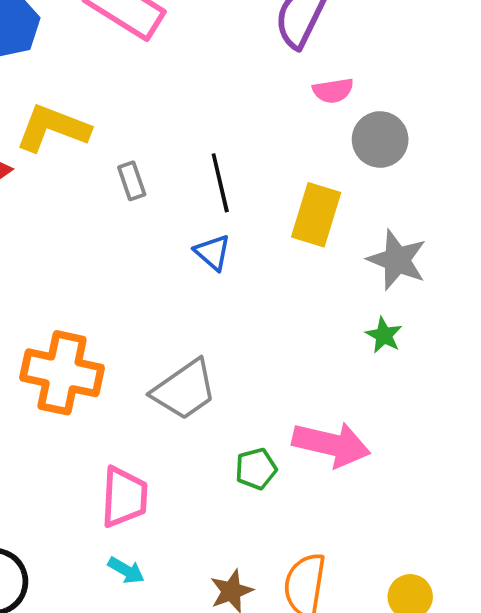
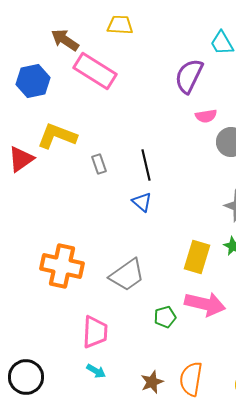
yellow rectangle: (316, 215) -> (197, 257), moved

